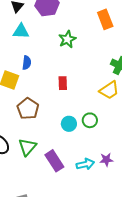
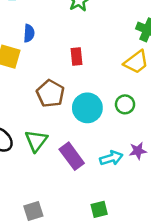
brown pentagon: (28, 109) -> (50, 93), moved
green circle: (90, 120) -> (125, 104), moved
cyan circle: (69, 124) -> (87, 108), size x1.5

